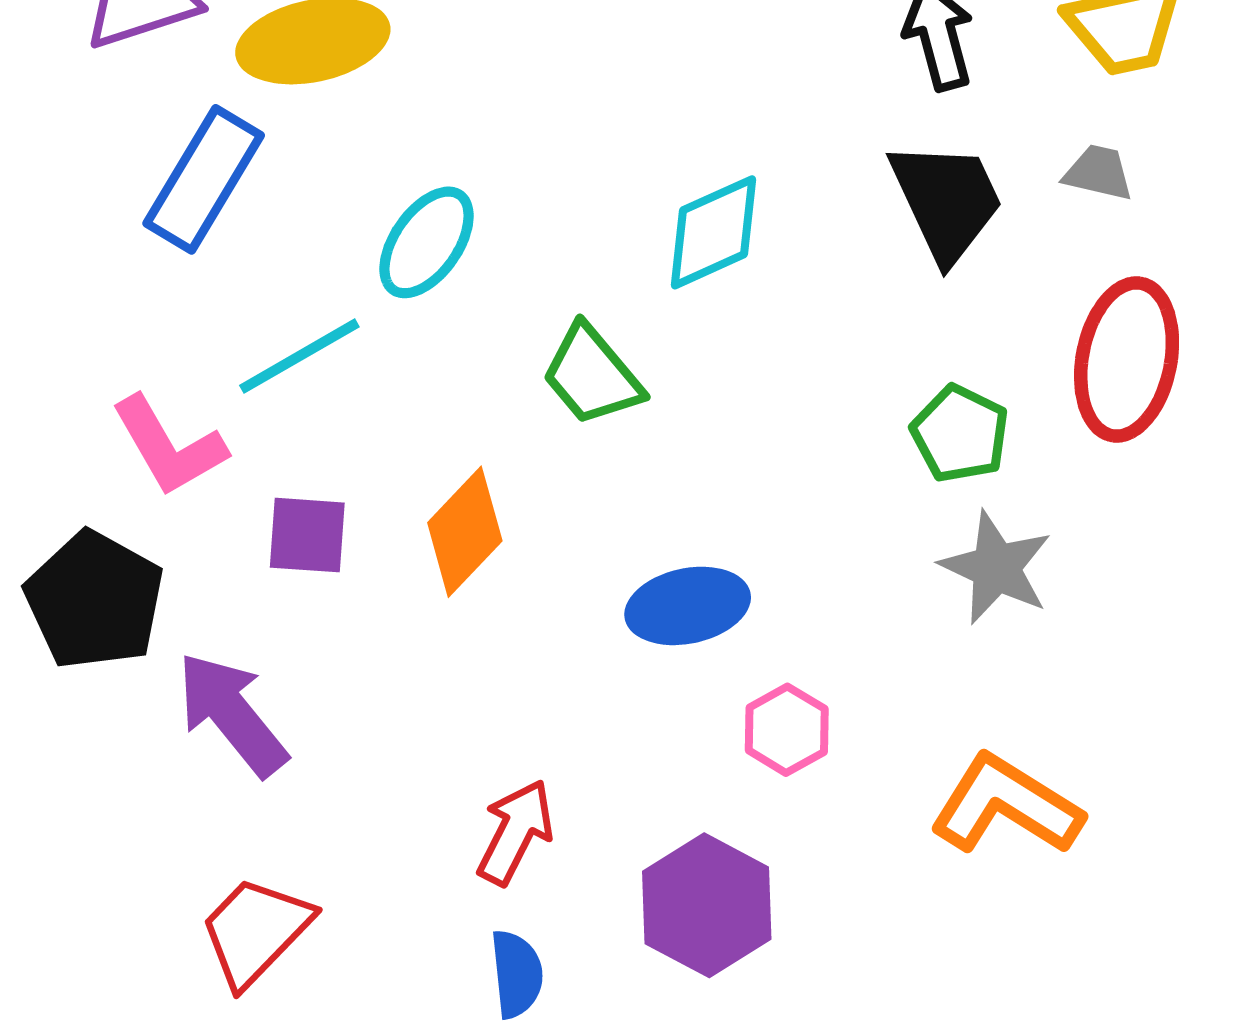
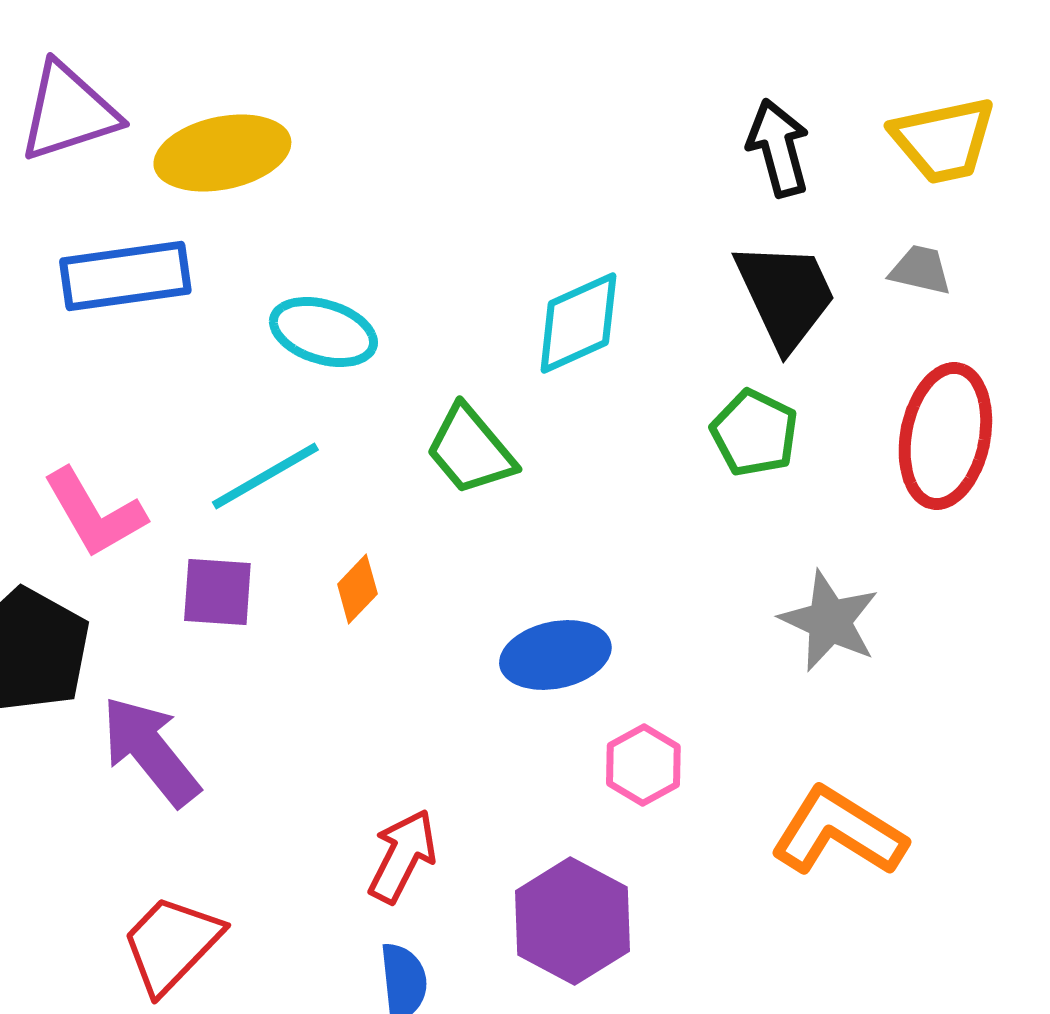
blue rectangle: (204, 179) -> (125, 276), turned 51
cyan ellipse: (427, 242) -> (323, 332), turned 72
cyan line: (299, 356) -> (265, 476), moved
green pentagon: (960, 434) -> (754, 433), moved
orange diamond: (465, 532) -> (357, 589), size x0.6

